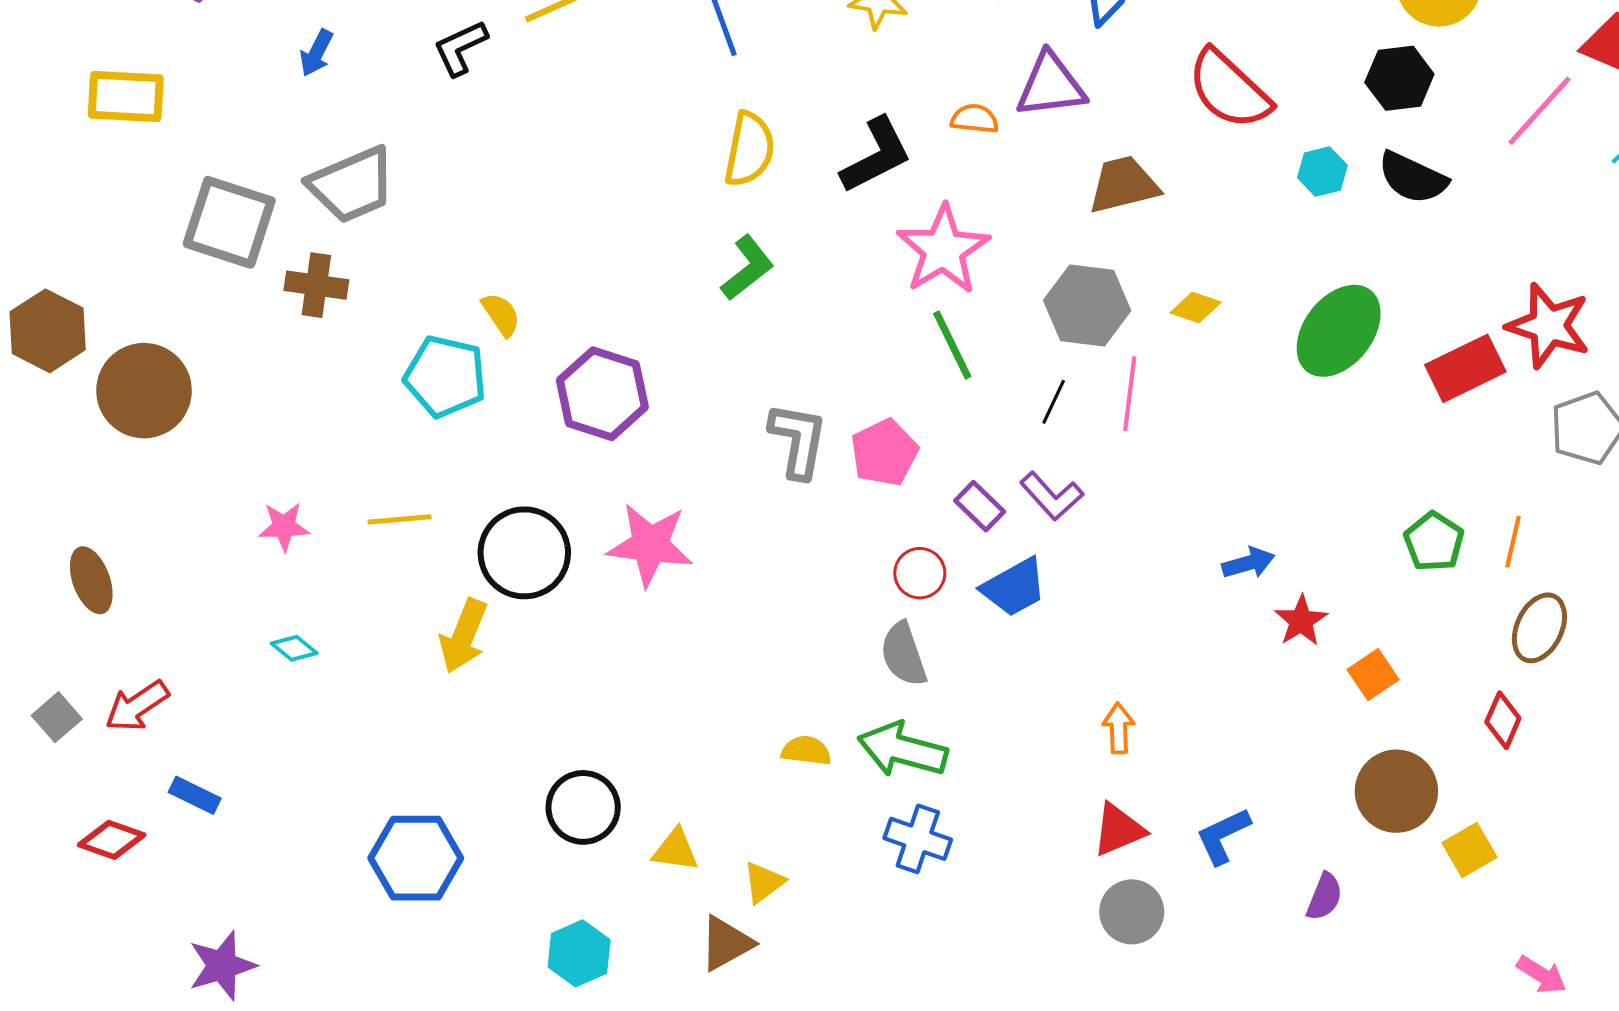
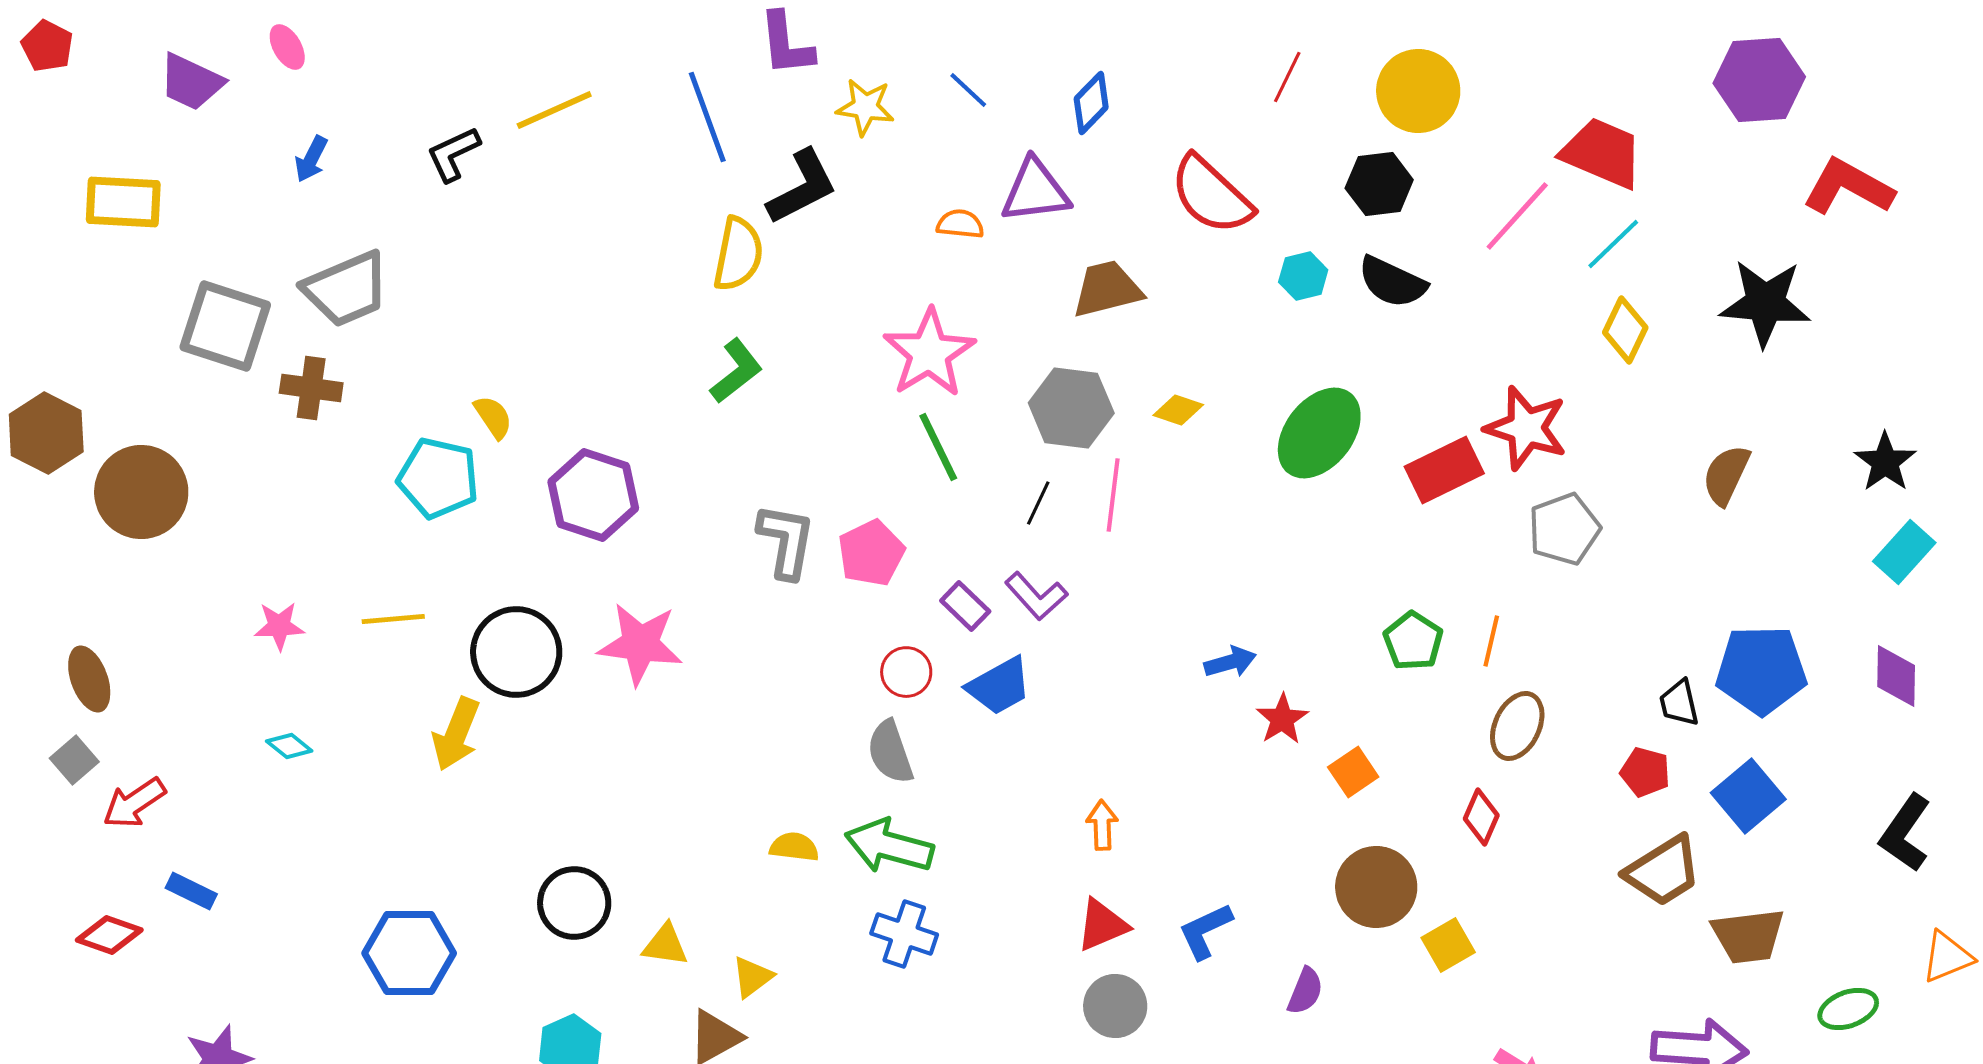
black L-shape: (876, 155) -> (802, 187), moved
gray square: (57, 717) -> (74, 760), moved

